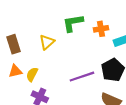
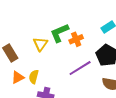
green L-shape: (73, 23) -> (59, 33), moved
orange cross: (101, 29) -> (76, 39), moved

